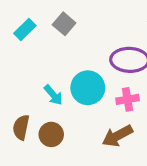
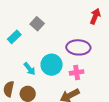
cyan rectangle: (25, 30) -> (14, 37), moved

